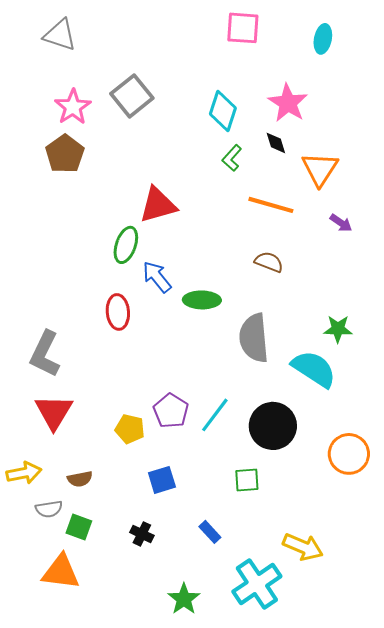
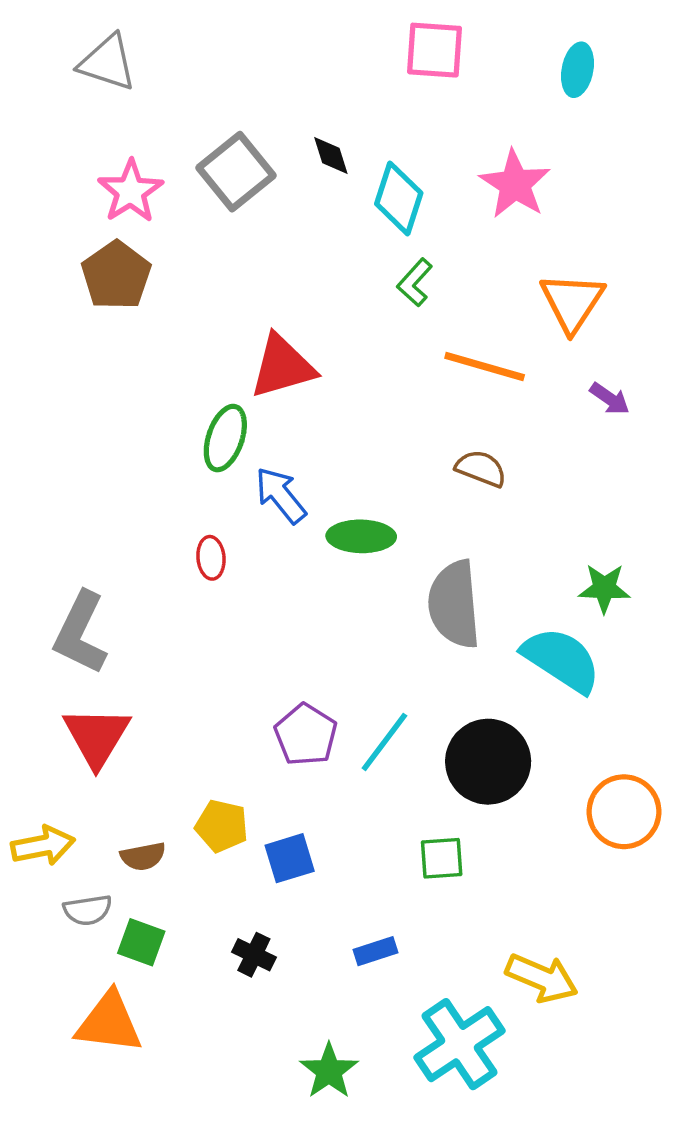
black diamond: (276, 143) -> (331, 156), moved
red ellipse: (118, 312) -> (211, 558), size x0.7
yellow pentagon: (130, 429) -> (222, 826), moved
blue rectangle: (210, 532) -> (375, 951), turned -65

